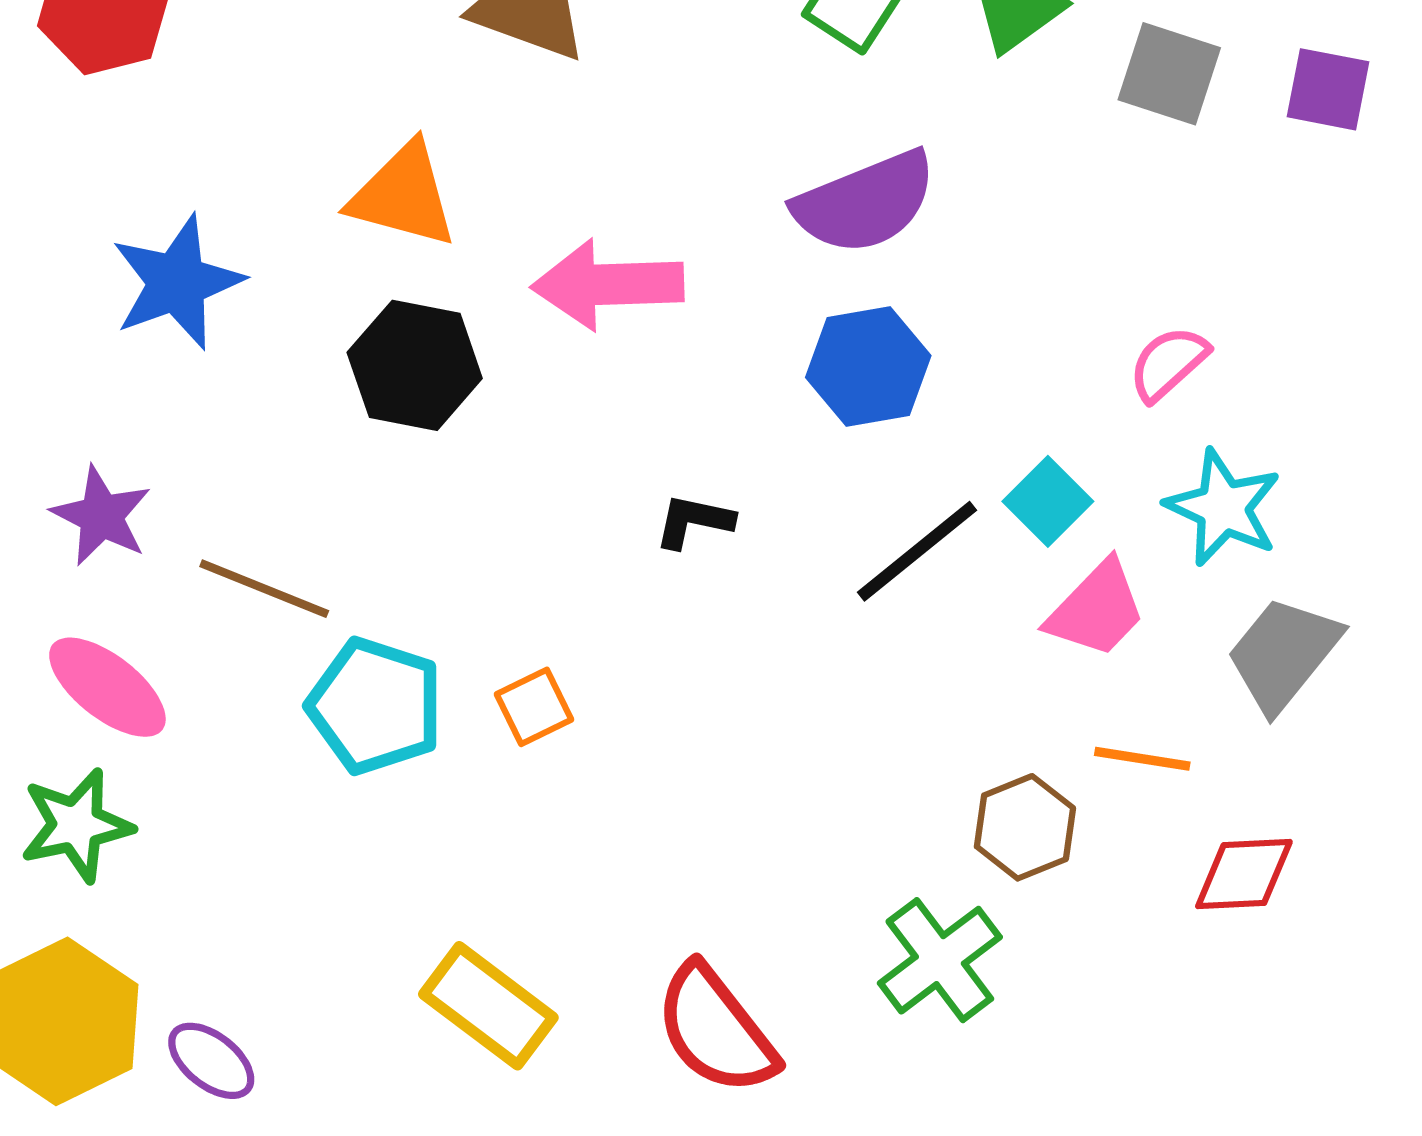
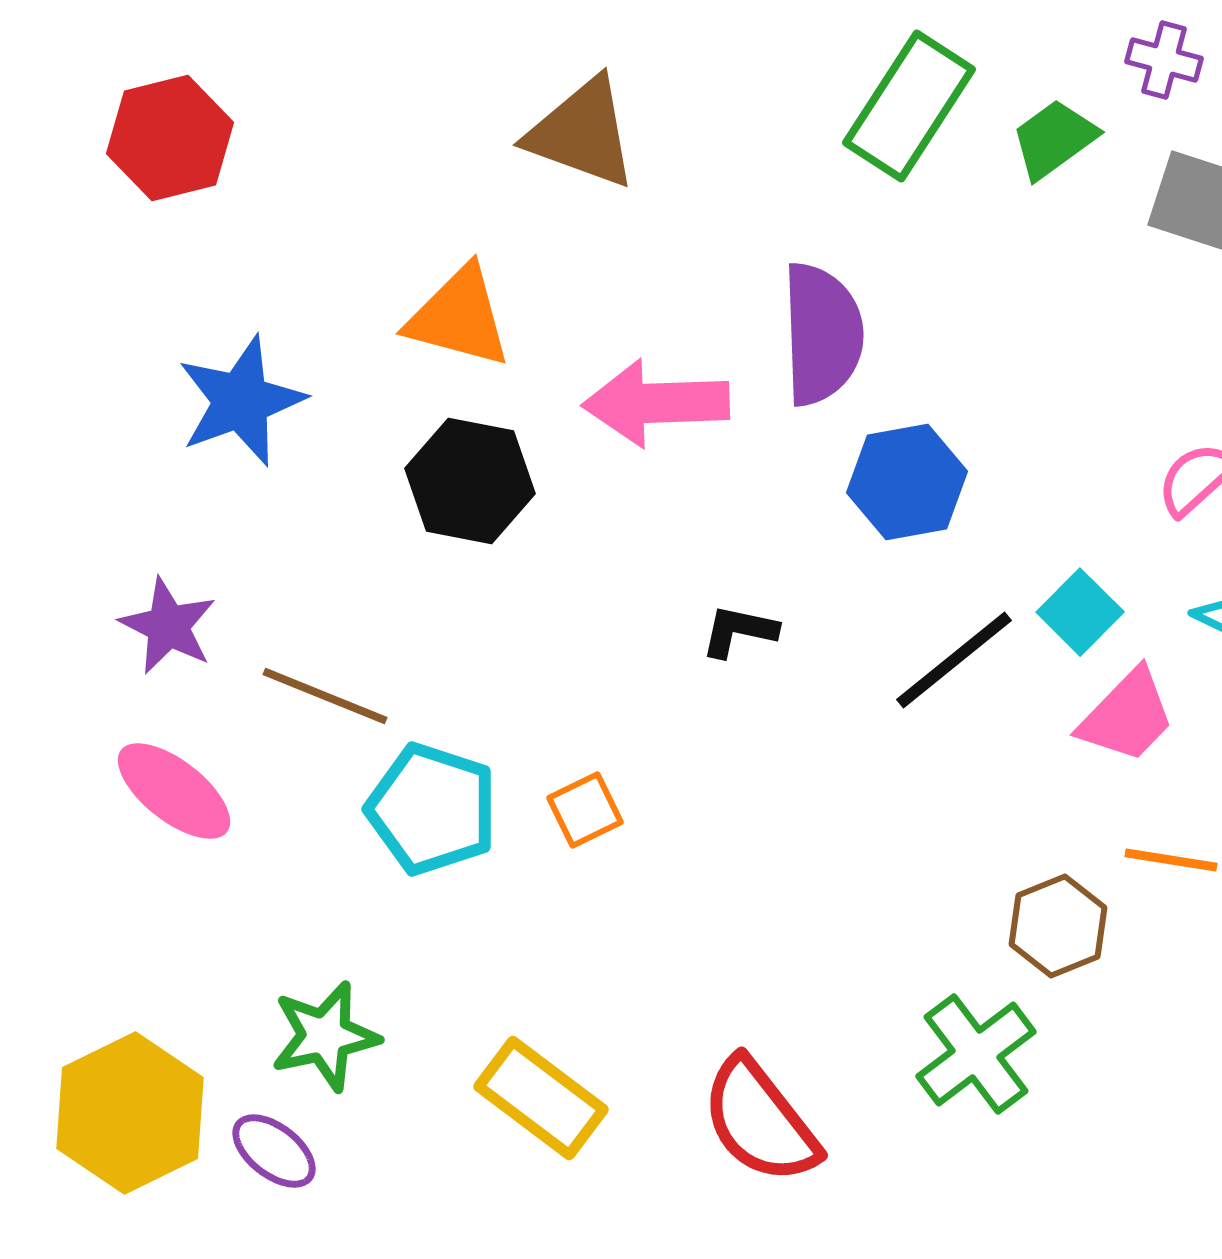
purple semicircle: (865, 202) -> (822, 334), moved, turned -70
green star: (76, 825) -> (325, 1036), moved

